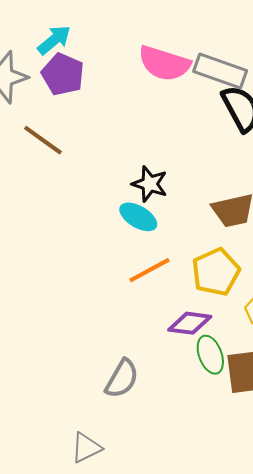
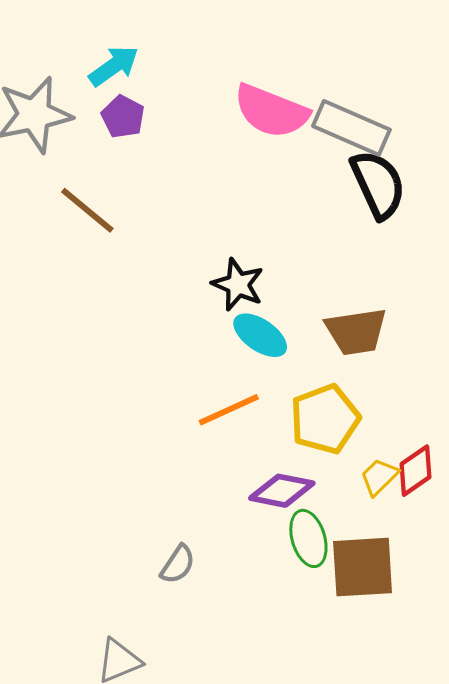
purple pentagon: (63, 74) -> (123, 117), size x0.7
cyan ellipse: (138, 217) -> (260, 335), moved
gray semicircle: (122, 379) -> (178, 564), size x0.7

